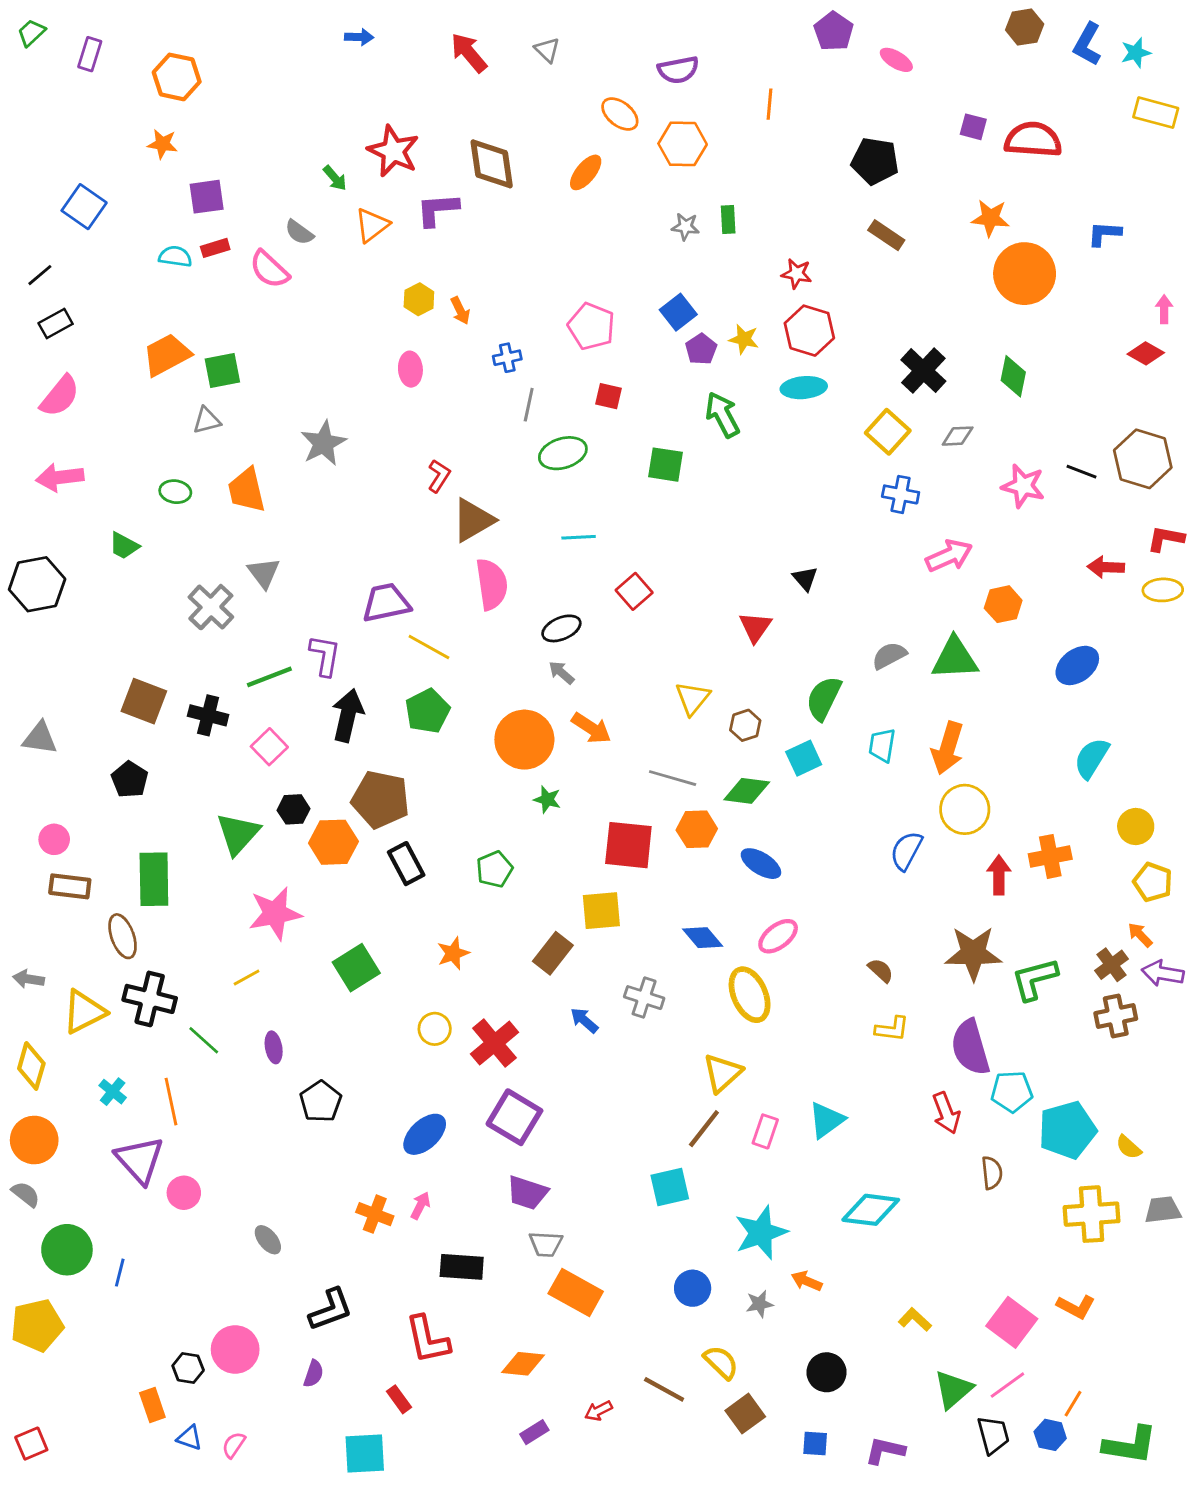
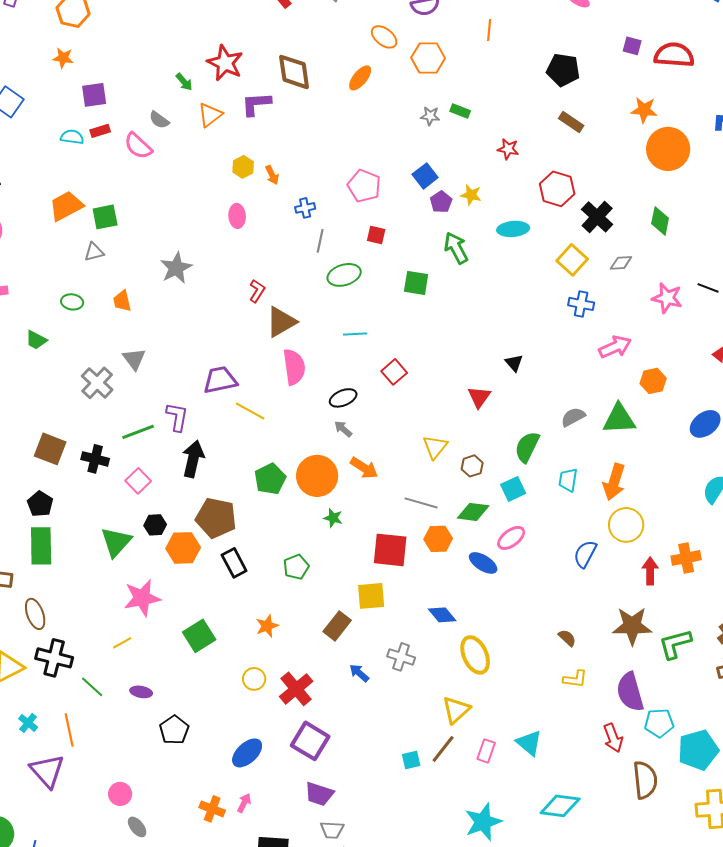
green rectangle: (728, 219) -> (460, 111), turned -66
red hexagon: (809, 331) -> (557, 189), moved
orange trapezoid: (247, 490) -> (122, 301), size x0.7
green pentagon: (428, 711) -> (270, 479), moved
green rectangle: (154, 879) -> (41, 546), moved
pink ellipse: (778, 936) -> (511, 538), moved
purple ellipse: (274, 1047) -> (141, 692), turned -70
cyan triangle: (826, 1120) -> (529, 743), turned -44
brown semicircle: (992, 1173) -> (645, 780), size x1.6
cyan square: (670, 1187) -> (411, 760), moved, size x0.7
pink circle: (184, 1193) -> (120, 794), moved

